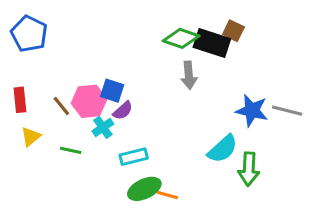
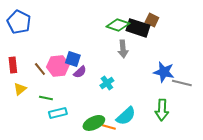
gray line: (287, 111) -> (182, 83), moved
cyan cross: (103, 127) -> (107, 83), moved
cyan semicircle: (223, 149) -> (126, 116), moved
cyan rectangle: (134, 157) -> (58, 113), moved

